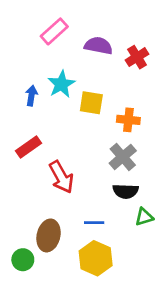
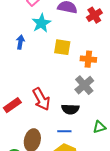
cyan star: (61, 84) -> (41, 23), moved
red rectangle: (29, 147) -> (12, 105), moved
black semicircle: (126, 191) -> (70, 109), moved

